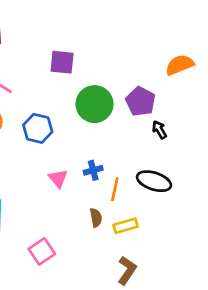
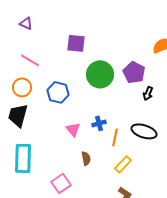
black arrow: (159, 130) -> (148, 93), turned -128
brown semicircle: (96, 218) -> (86, 158), moved
yellow rectangle: (126, 226) -> (123, 164), turned -30

